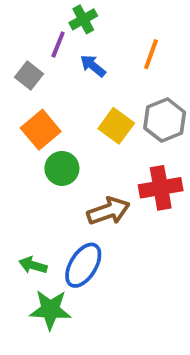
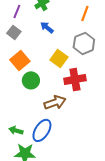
purple line: (58, 45) -> (17, 11), moved
orange line: (151, 54) -> (85, 13), moved
gray hexagon: (165, 120) -> (84, 43), moved
red cross: (161, 188) -> (75, 79), moved

